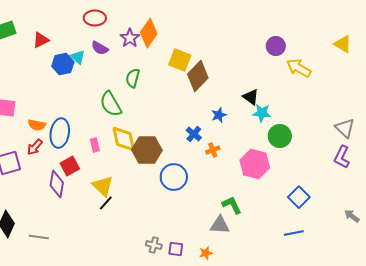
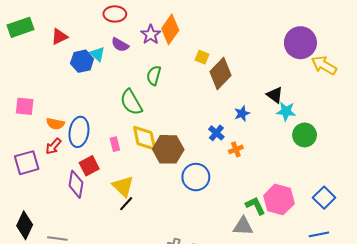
purple circle: (276, 46) -> (300, 43), size x1.6
yellow square: (180, 60) -> (202, 57), size x0.6
pink hexagon: (255, 164) -> (279, 200), moved

